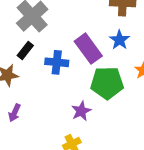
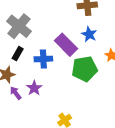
purple star: (81, 111) -> (34, 88), moved
purple arrow: (14, 113) -> (16, 93), moved, turned 128

